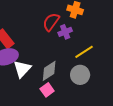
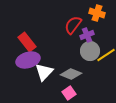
gray diamond: (49, 71) -> (71, 74), turned 55
gray circle: (80, 75) -> (90, 51), moved

